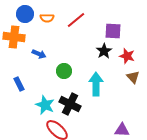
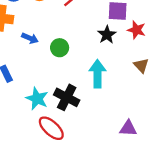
red star: (127, 56) -> (137, 30), moved
green circle: (64, 71) -> (60, 48), moved

